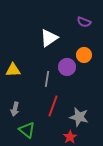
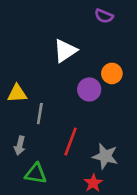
purple semicircle: (84, 22) -> (104, 16), moved
gray line: (47, 79) -> (40, 114), moved
green triangle: (27, 130) -> (36, 174), turned -30

